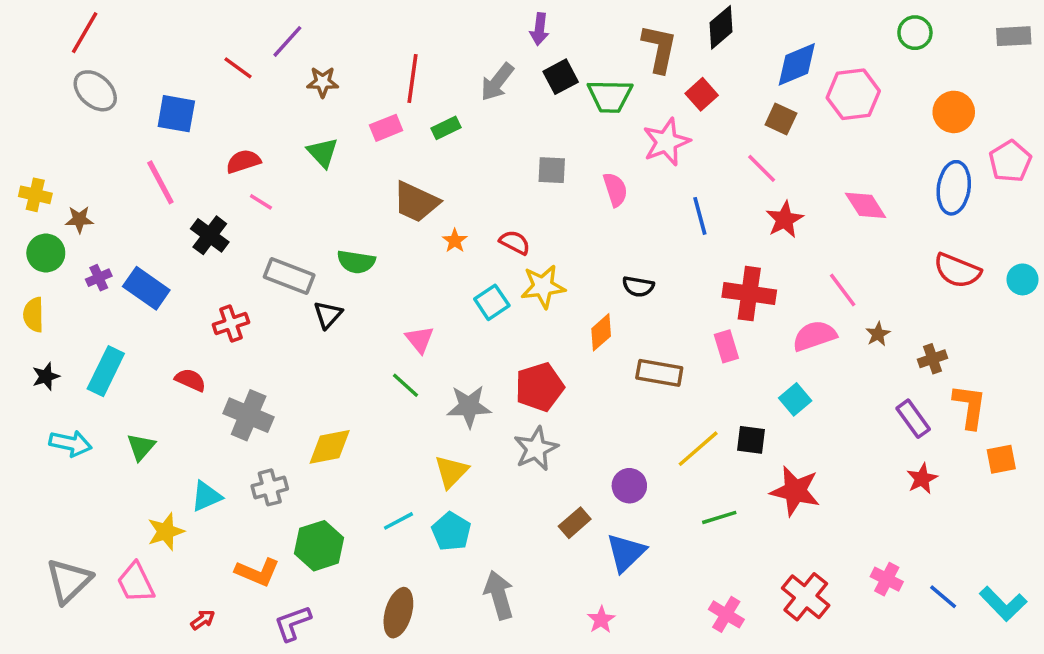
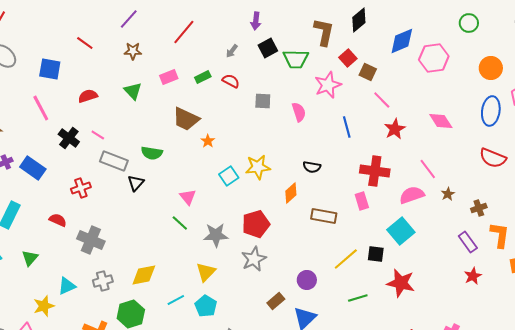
purple line: (287, 41) -> (129, 19), moved
red line: (413, 78) -> (184, 32), moved, turned 32
gray arrow: (497, 82) -> (232, 51), size x0.6
brown square: (781, 119) -> (368, 72), moved
pink line: (261, 202) -> (98, 135), moved
red semicircle: (515, 242) -> (231, 81), moved
cyan square: (795, 399) -> (401, 231), size x1.5
yellow diamond: (330, 447) -> (144, 275), moved

